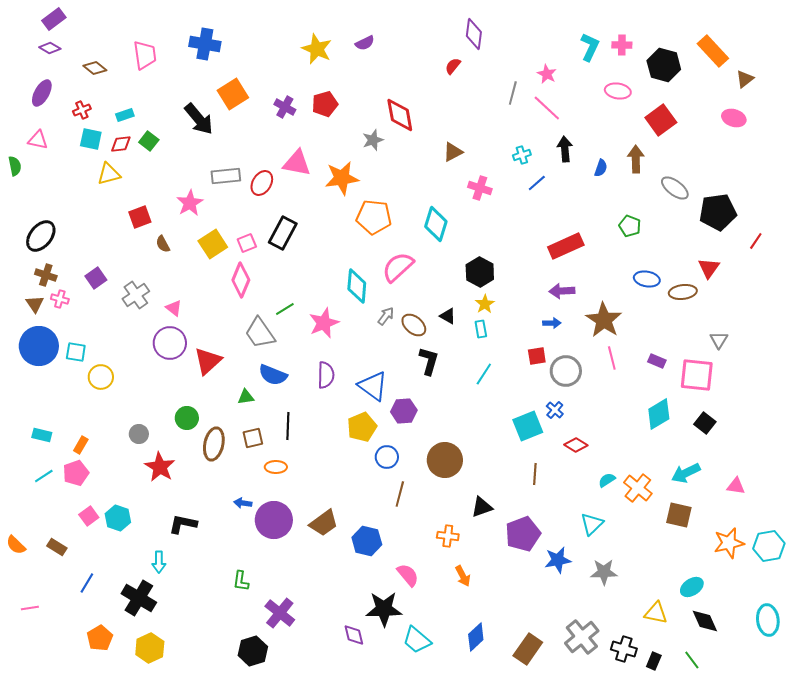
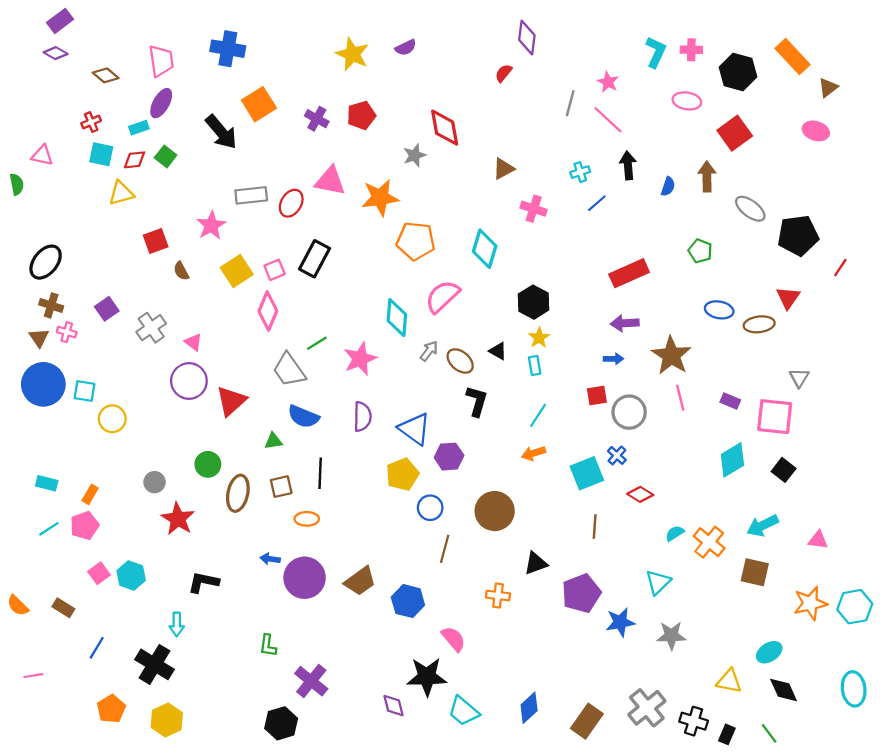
purple ellipse: (42, 93) -> (161, 103), moved
orange arrow: (463, 576) -> (534, 453), moved, turned 100

